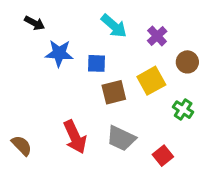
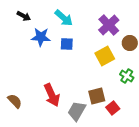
cyan arrow: (114, 26) -> (64, 18), moved
purple cross: (157, 36) -> (109, 25), size x1.5
brown square: (114, 92) -> (97, 96), moved
gray trapezoid: (121, 138) -> (77, 111), moved, turned 95

